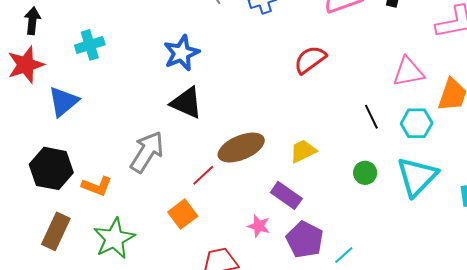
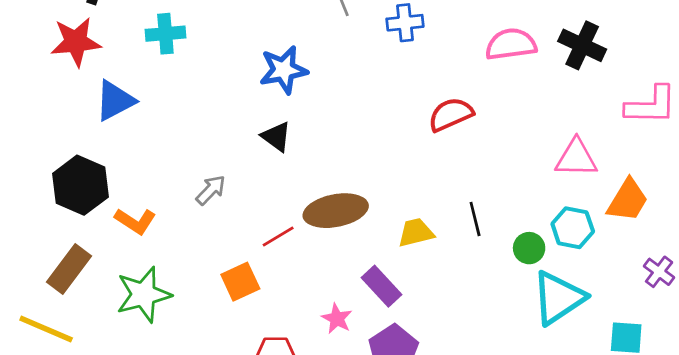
black triangle: (186, 103) -> (276, 137), size x0.7
black line: (371, 117) -> (475, 219), moved
gray arrow: (147, 152) -> (211, 190), size x0.6
green circle: (365, 173) -> (529, 248), moved

